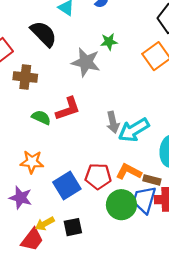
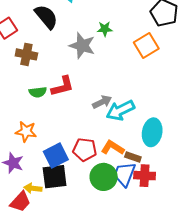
green semicircle: (41, 117) -> (38, 92), turned 144
gray arrow: (113, 122) -> (102, 102), turned -108
yellow arrow: (45, 224) -> (33, 188), turned 30
black square: (73, 227) -> (55, 177), moved, size x1.5

